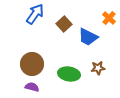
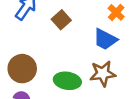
blue trapezoid: (88, 37) -> (105, 39), moved
brown star: (98, 68) -> (103, 73), size x1.5

